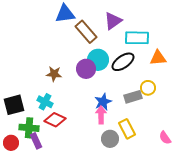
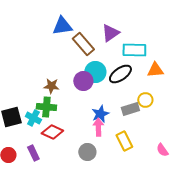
cyan cross: (45, 102) -> (33, 118), moved
green cross: (29, 128) -> (46, 107), moved
gray circle: (110, 139) -> (87, 152), moved

